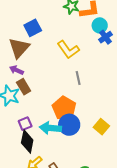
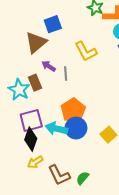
purple arrow: (16, 70) -> (49, 66), moved
gray line: (78, 78) -> (66, 74), moved
purple square: (25, 124) -> (31, 121), size x1.6

